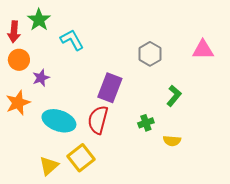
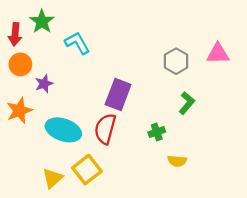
gray hexagon: (150, 54) -> (176, 61), moved
yellow semicircle: (172, 141) -> (177, 161), moved

